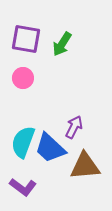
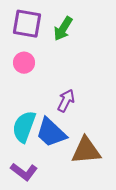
purple arrow: (74, 127) -> (66, 101), moved

